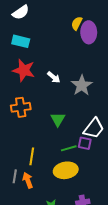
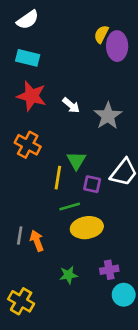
orange cross: (21, 107) -> (28, 145), turned 36
purple square: (85, 143) -> (92, 184), moved
green line: (69, 148) -> (70, 207), moved
yellow line: (32, 156) -> (58, 178), moved

